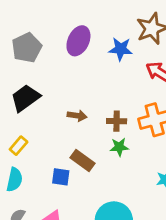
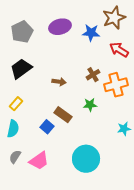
purple ellipse: (78, 41) -> (60, 27), turned 50
brown cross: (117, 121) -> (93, 75), moved, turned -32
blue square: (61, 177) -> (47, 127), turned 32

